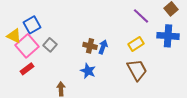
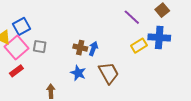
yellow rectangle: (136, 44) -> (139, 46), moved
gray square: (50, 45) -> (40, 47), turned -32
brown trapezoid: (137, 70) -> (109, 73), moved

